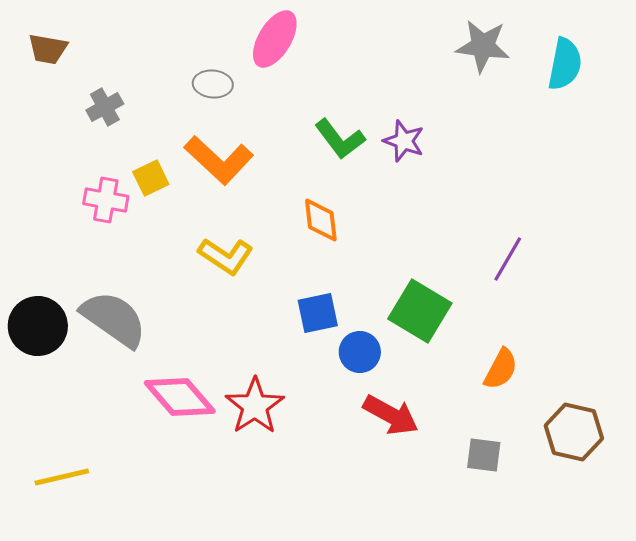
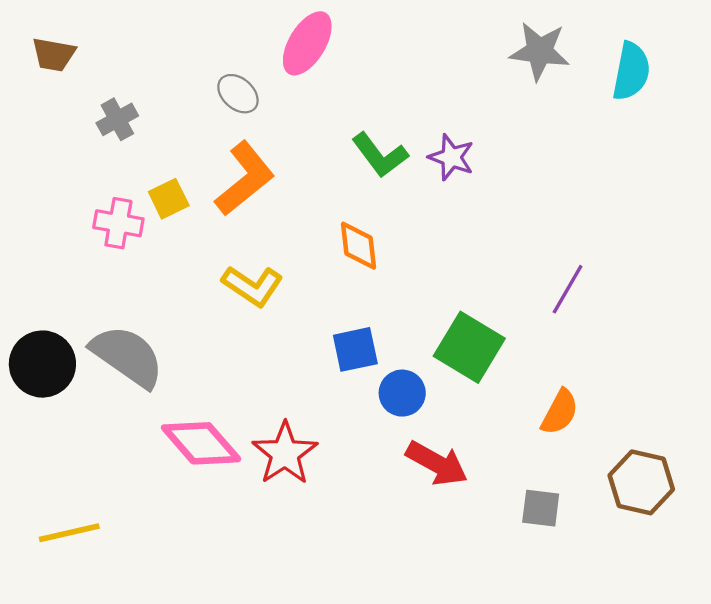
gray ellipse: (213, 84) -> (238, 94), turned 36
orange L-shape: (219, 160) -> (245, 179), turned -82

